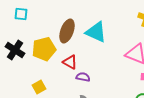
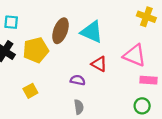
cyan square: (21, 14) -> (11, 22), moved
red triangle: (70, 62) -> (99, 64), moved

